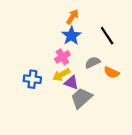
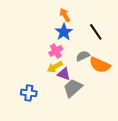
orange arrow: (72, 17) -> (65, 15), turned -64
orange semicircle: (112, 72) -> (100, 65), size x1.5
blue cross: (32, 79) -> (29, 93), moved

